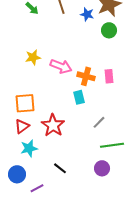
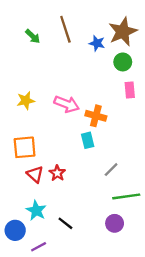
yellow star: (33, 57) -> (26, 101), moved
pink rectangle: (109, 76) -> (130, 90), moved
red star: (53, 125) -> (57, 173), size x0.6
red triangle: (22, 126) -> (35, 174), moved, turned -42
cyan star: (29, 148) -> (36, 210), moved, turned -30

